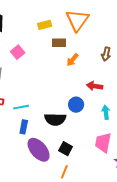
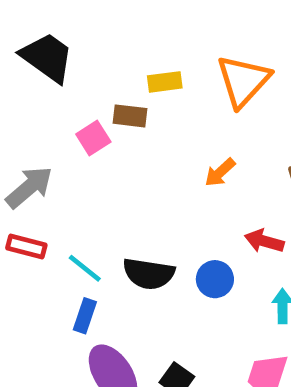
brown rectangle: (59, 43) -> (130, 116), moved
cyan line: (21, 107) -> (85, 268), turned 42
black semicircle: (55, 119) -> (149, 274), moved

